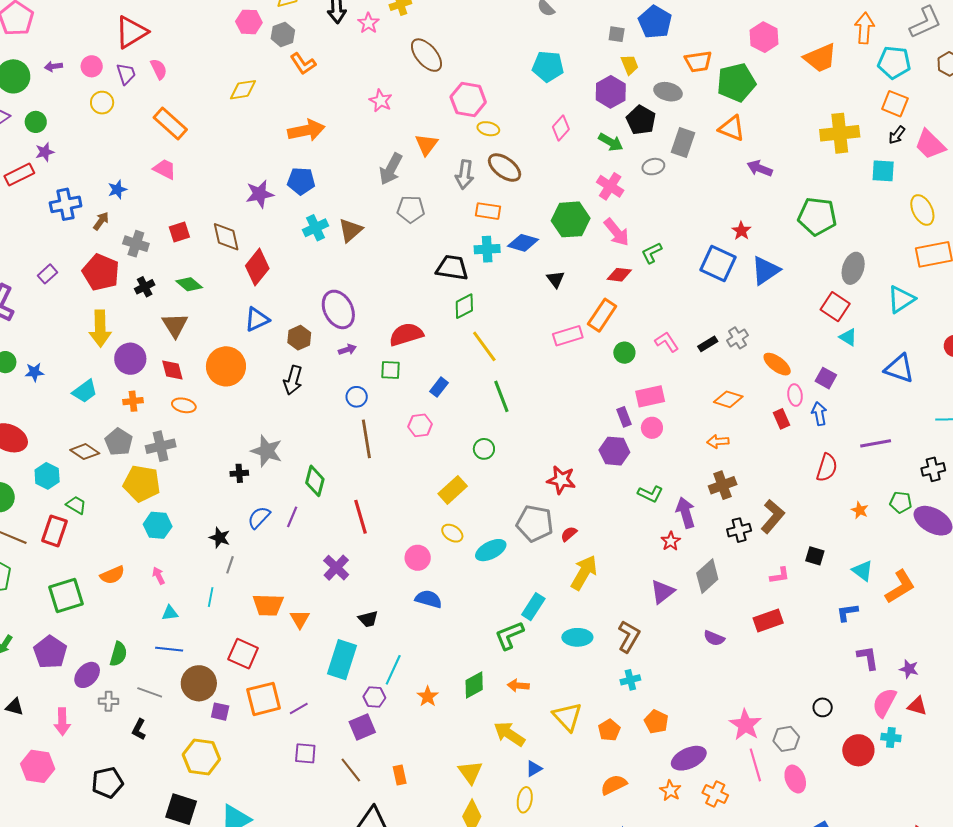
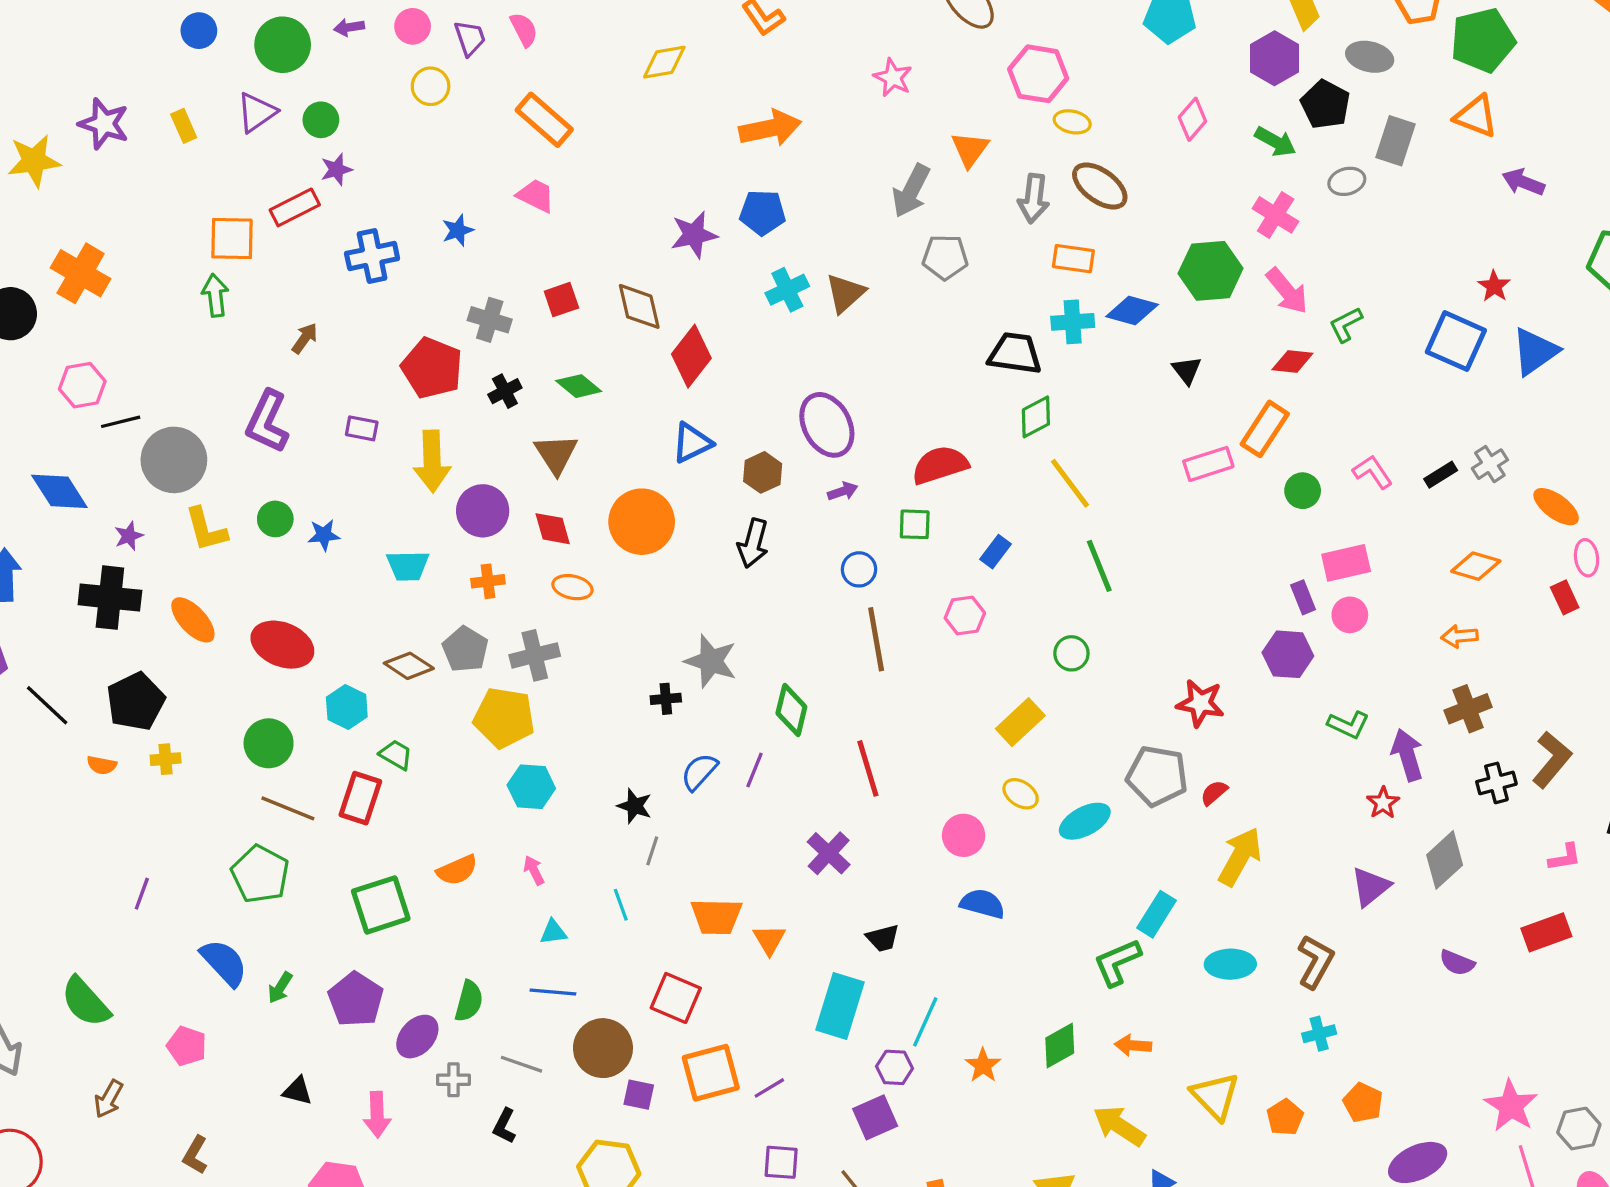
brown arrow: (101, 221) -> (305, 338), moved
purple rectangle: (47, 274) -> (362, 428), moved, turned 54
cyan trapezoid: (85, 391) -> (408, 566), turned 36
cyan line: (211, 597) -> (621, 905), turned -30

